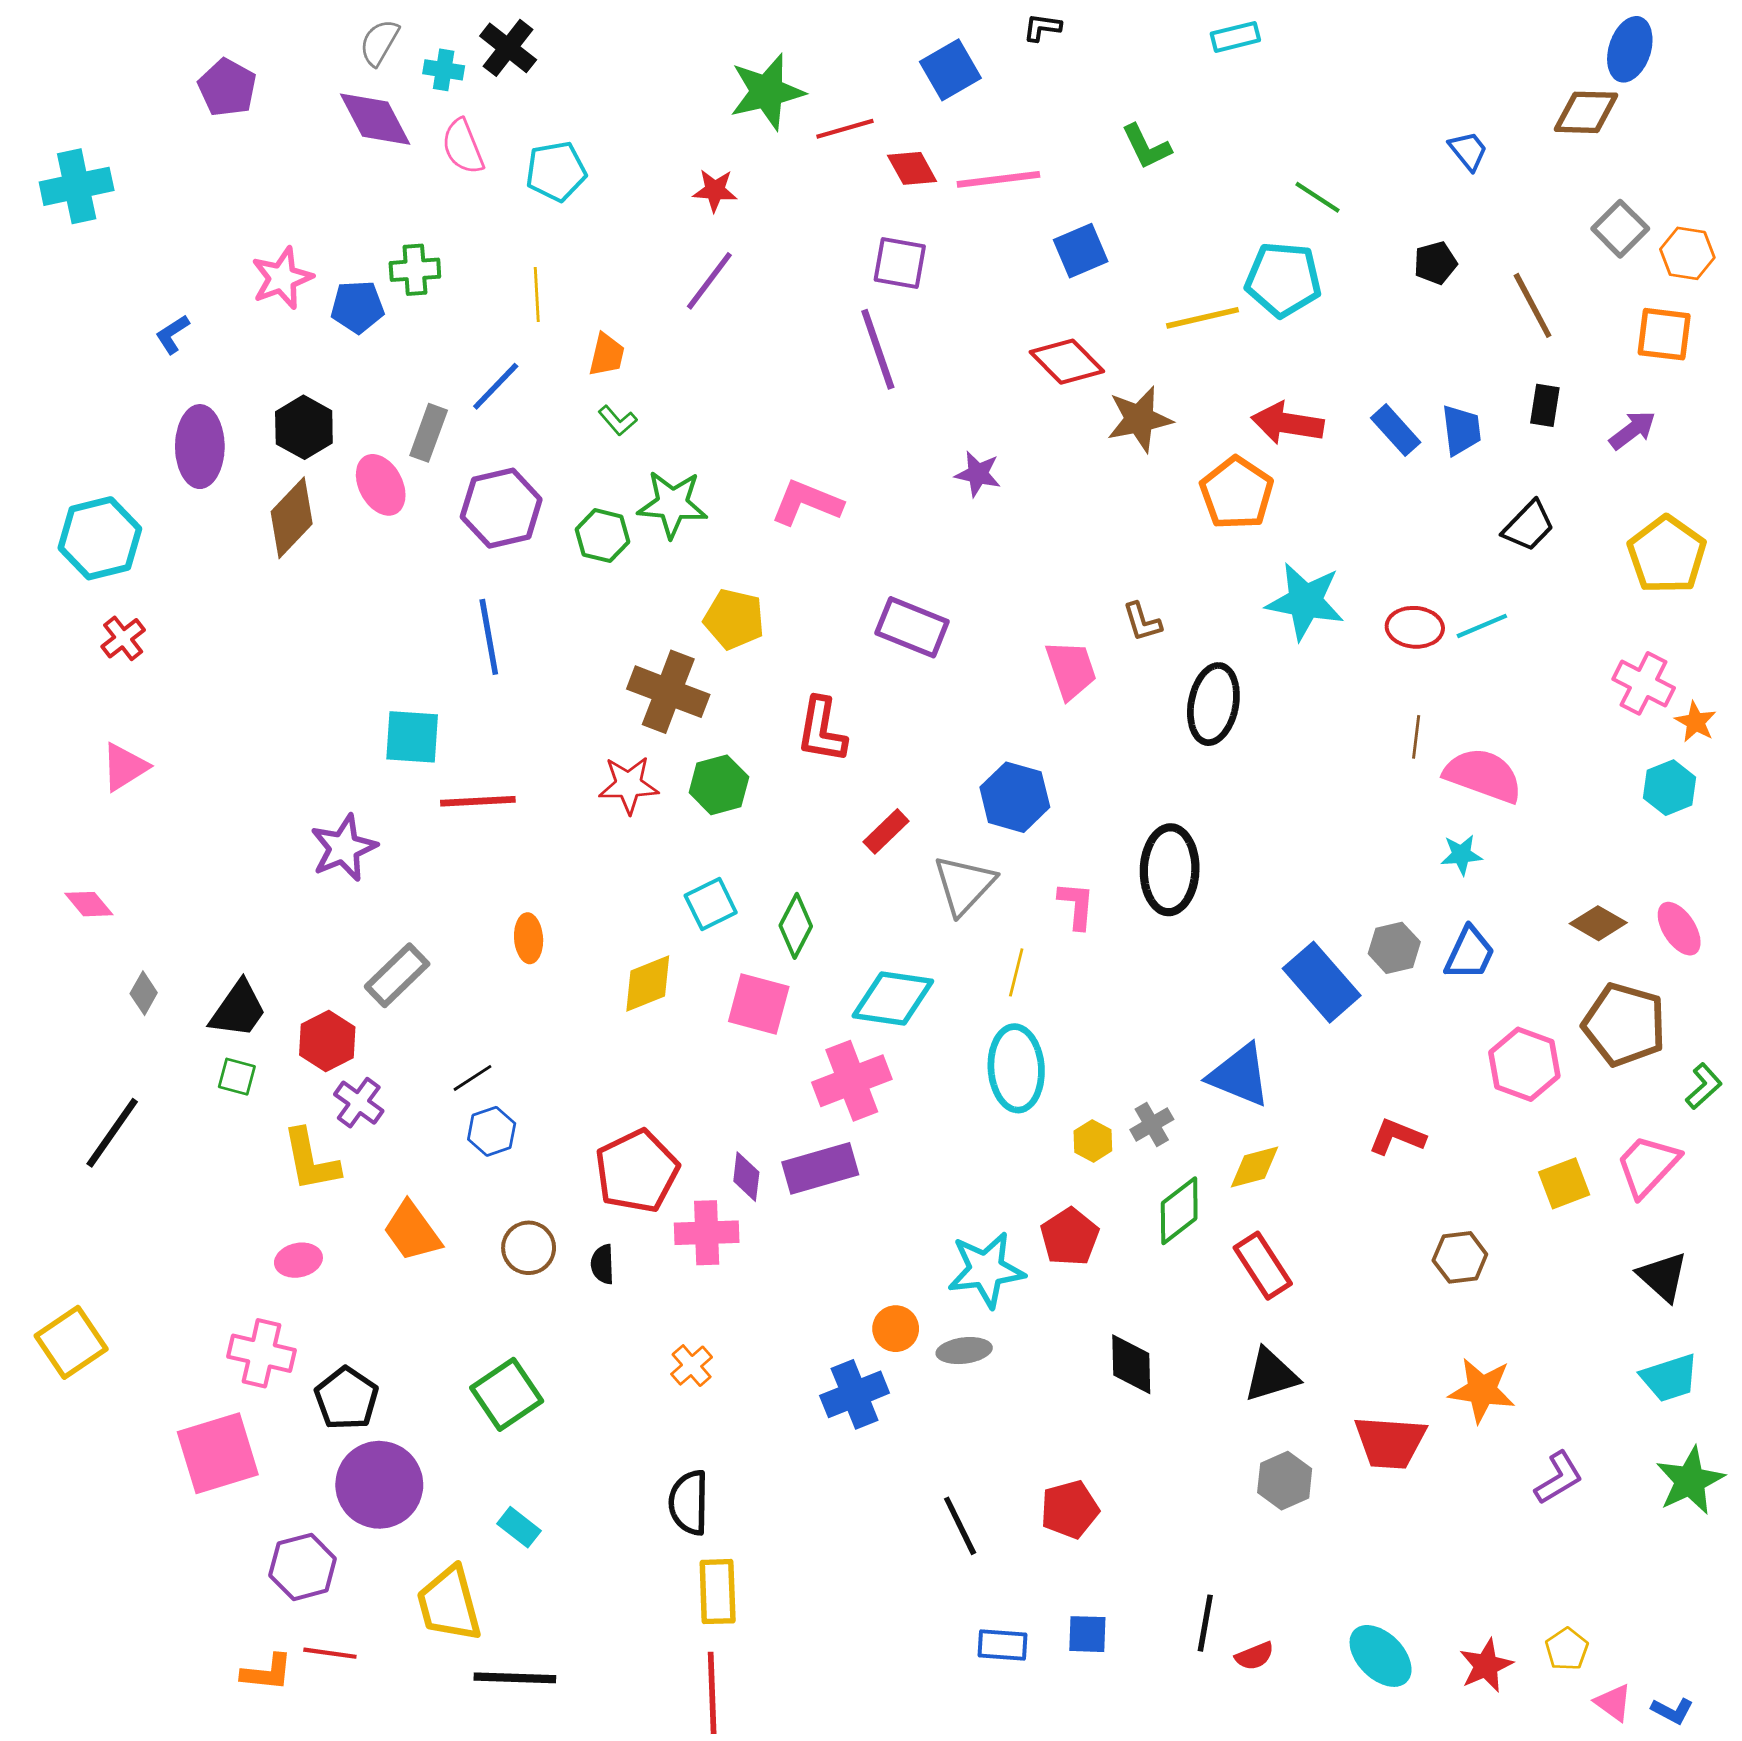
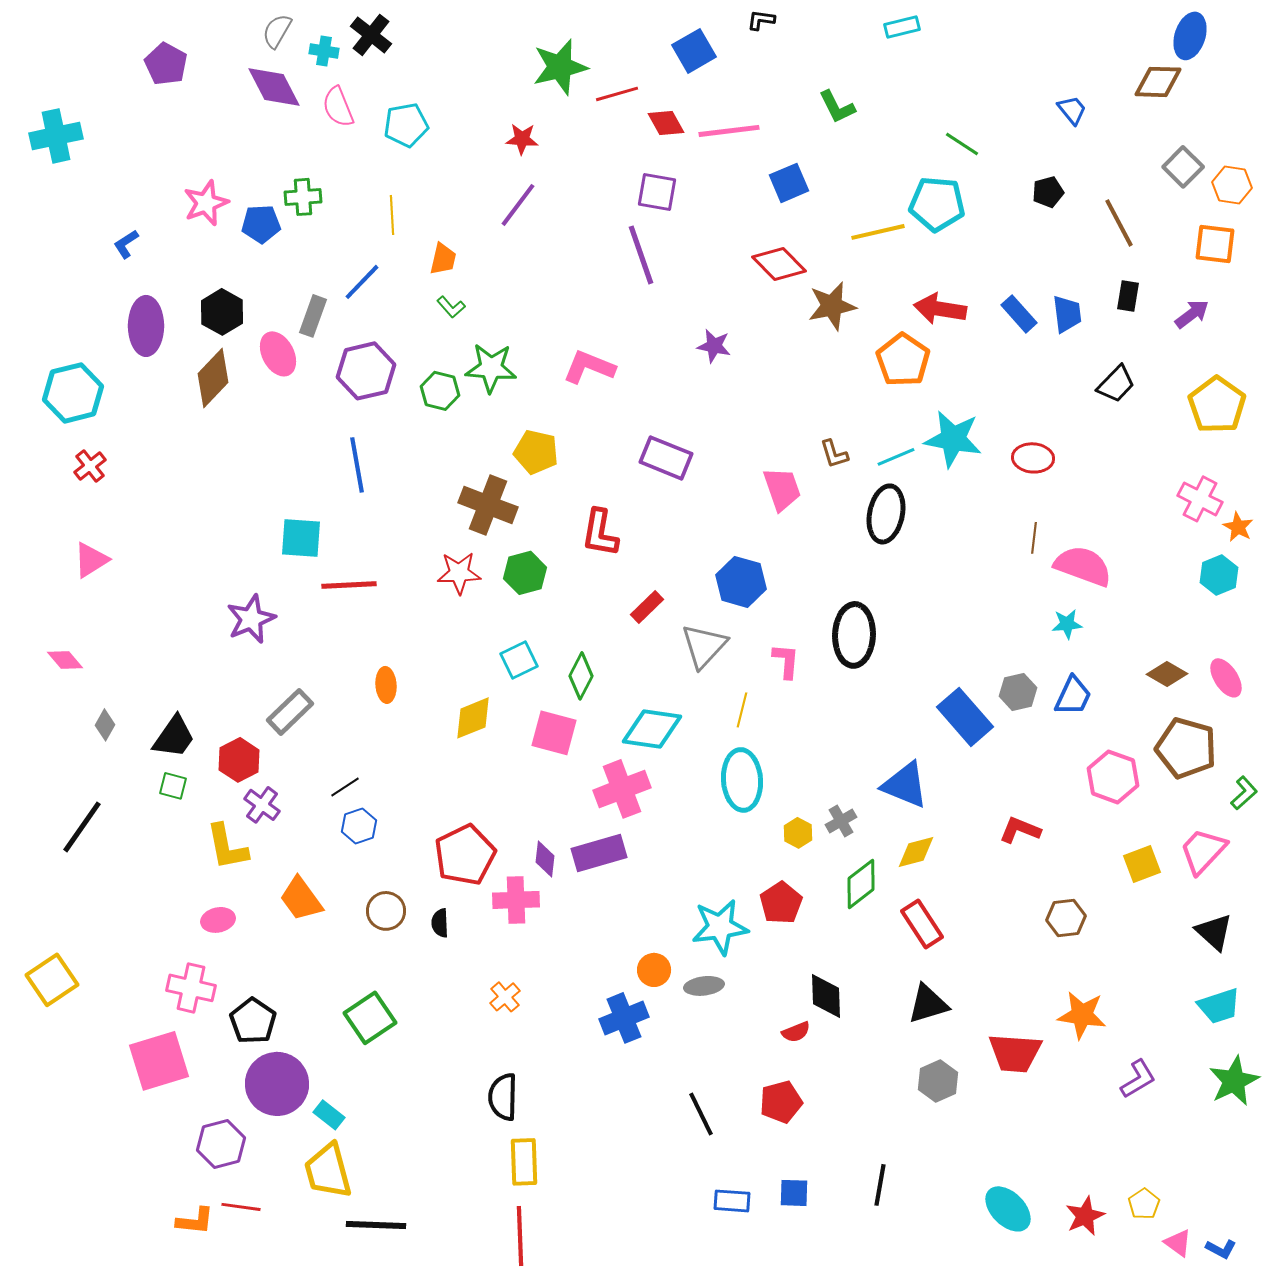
cyan line: (1482, 626) -> (896, 457), moved
cyan rectangle: (519, 1527) -> (329, 1115), moved
red semicircle: (1255, 1656) -> (796, 1032), moved

